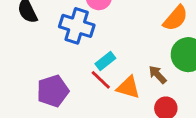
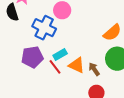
orange triangle: (128, 87) -> (77, 65), moved
purple pentagon: (53, 91) -> (32, 57), moved

